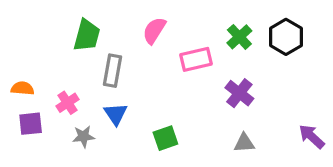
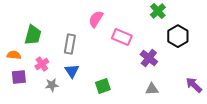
green trapezoid: (87, 35) -> (33, 35), moved
green cross: (239, 37) -> (158, 11), moved
black hexagon: (286, 37) -> (178, 36), moved
pink rectangle: (196, 59) -> (122, 37), turned 36

